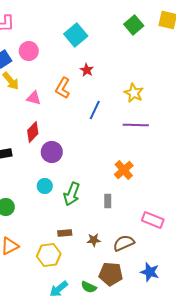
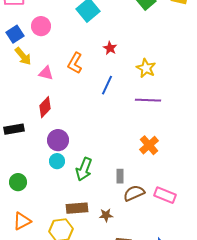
red star: (87, 70) -> (110, 48), moved
purple circle: (52, 152) -> (58, 140), moved
orange cross: (124, 170) -> (149, 145), moved
brown rectangle: (65, 233) -> (77, 208), size x1.5
brown semicircle: (124, 243) -> (134, 193), moved

